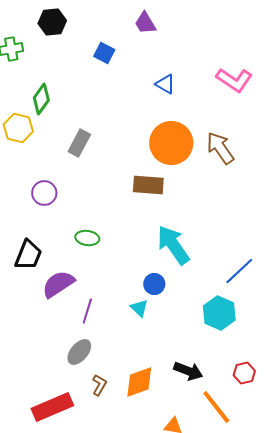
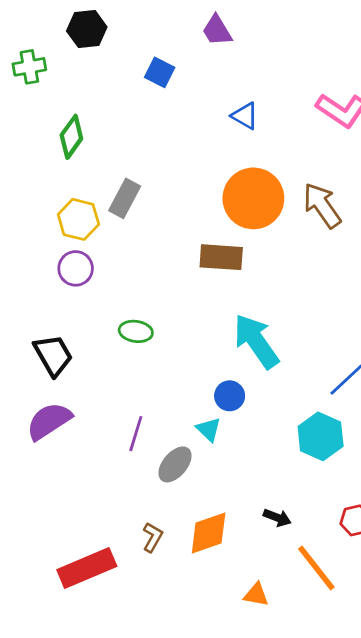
yellow hexagon: (18, 128) -> (78, 219), moved
black trapezoid: (28, 255) -> (53, 355), turned -52
purple semicircle: (58, 284) -> (49, 421), moved
gray ellipse: (79, 352) -> (175, 464), moved
black arrow: (188, 371) -> (277, 518), size x0.7

